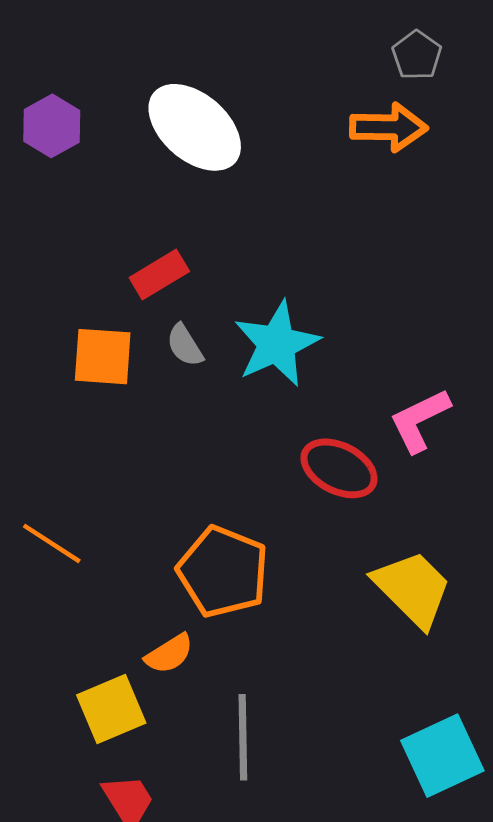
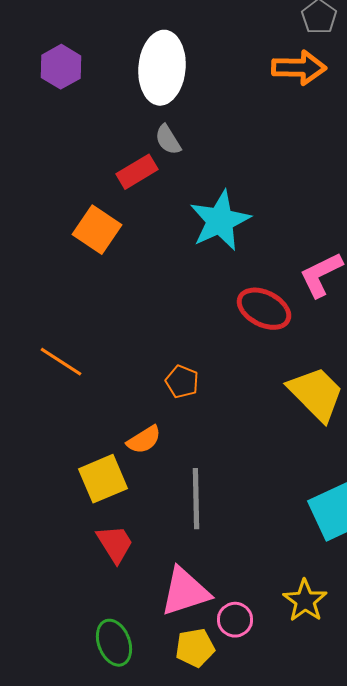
white ellipse: (195, 127) -> (162, 68), turned 54
gray semicircle: (185, 345) -> (168, 140), moved
orange square: (103, 357) -> (97, 230), turned 30
orange pentagon: (223, 572) -> (182, 382), size x0.5

